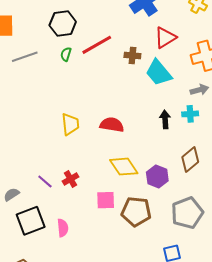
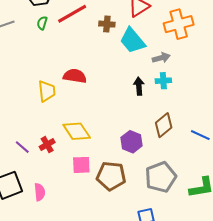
gray arrow: (199, 90) -> (161, 58), moved
red semicircle: (112, 125) -> (75, 76), moved
yellow diamond: (124, 167) -> (77, 131), moved

